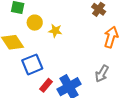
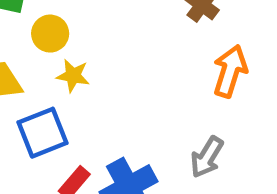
yellow star: (55, 31) -> (73, 76), moved

